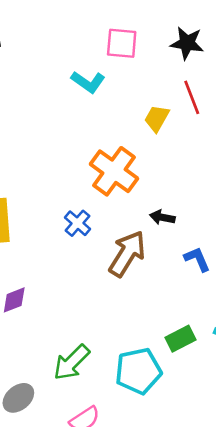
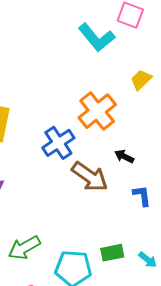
cyan L-shape: (88, 82) -> (97, 37), size x1.4
blue cross: (77, 223) -> (58, 143), size x1.5
brown arrow: (127, 254) -> (90, 177), turned 78

